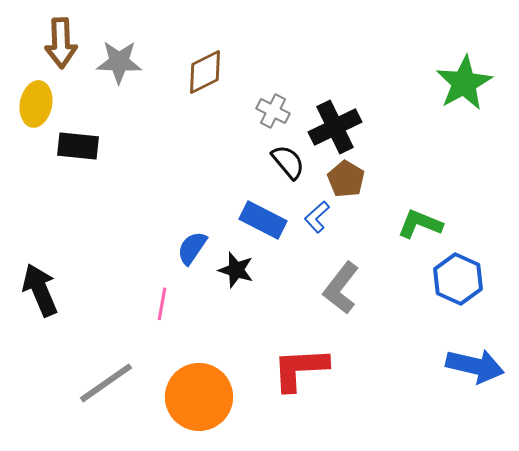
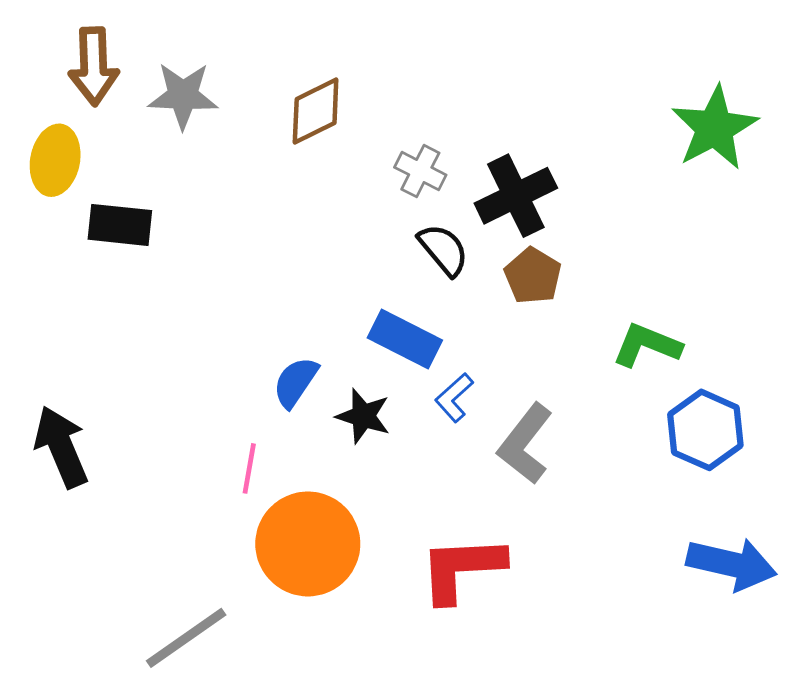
blue L-shape: (317, 217) -> (454, 398), moved
gray line: (106, 383) -> (186, 638), moved
orange circle: (199, 397) -> (308, 544), moved

